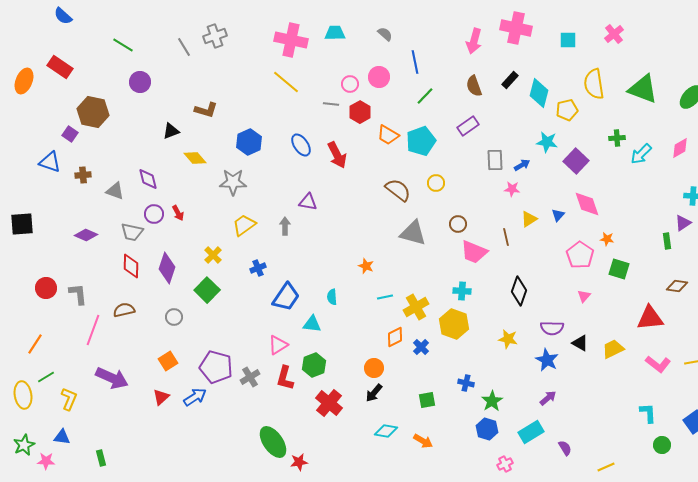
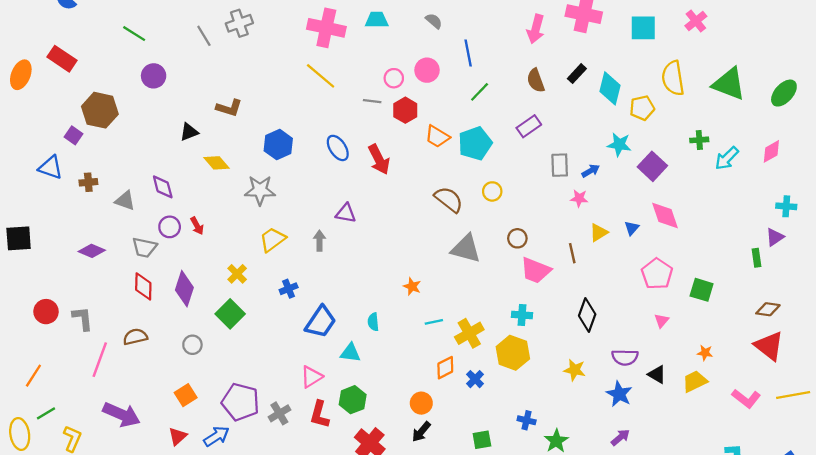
cyan square: (568, 40) -> (643, 28), size x1.4
orange star: (607, 239) -> (705, 353), moved
red triangle: (650, 318) -> (769, 346), moved, turned 44

